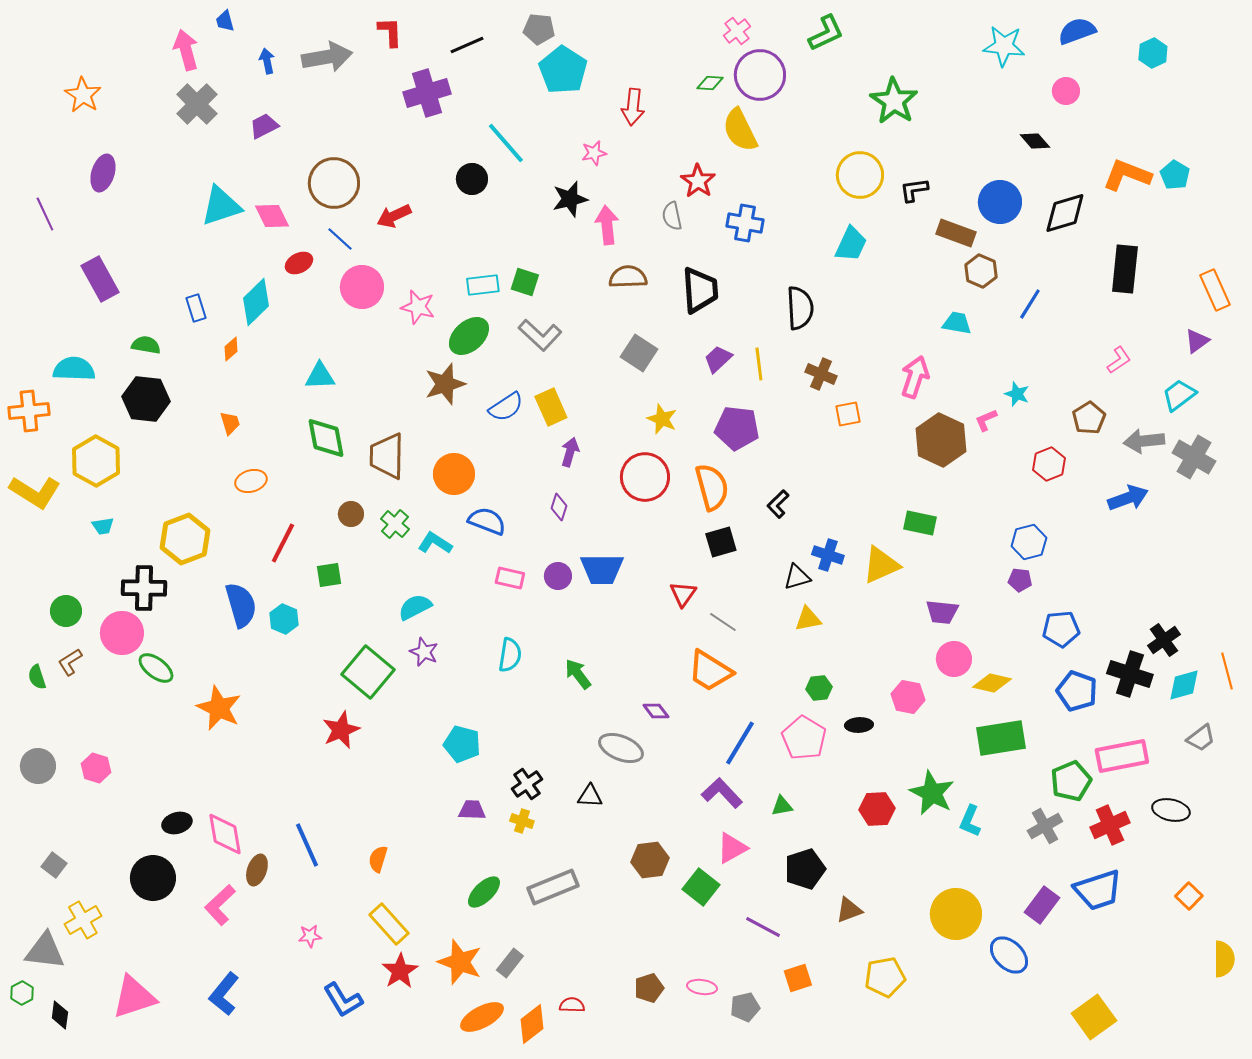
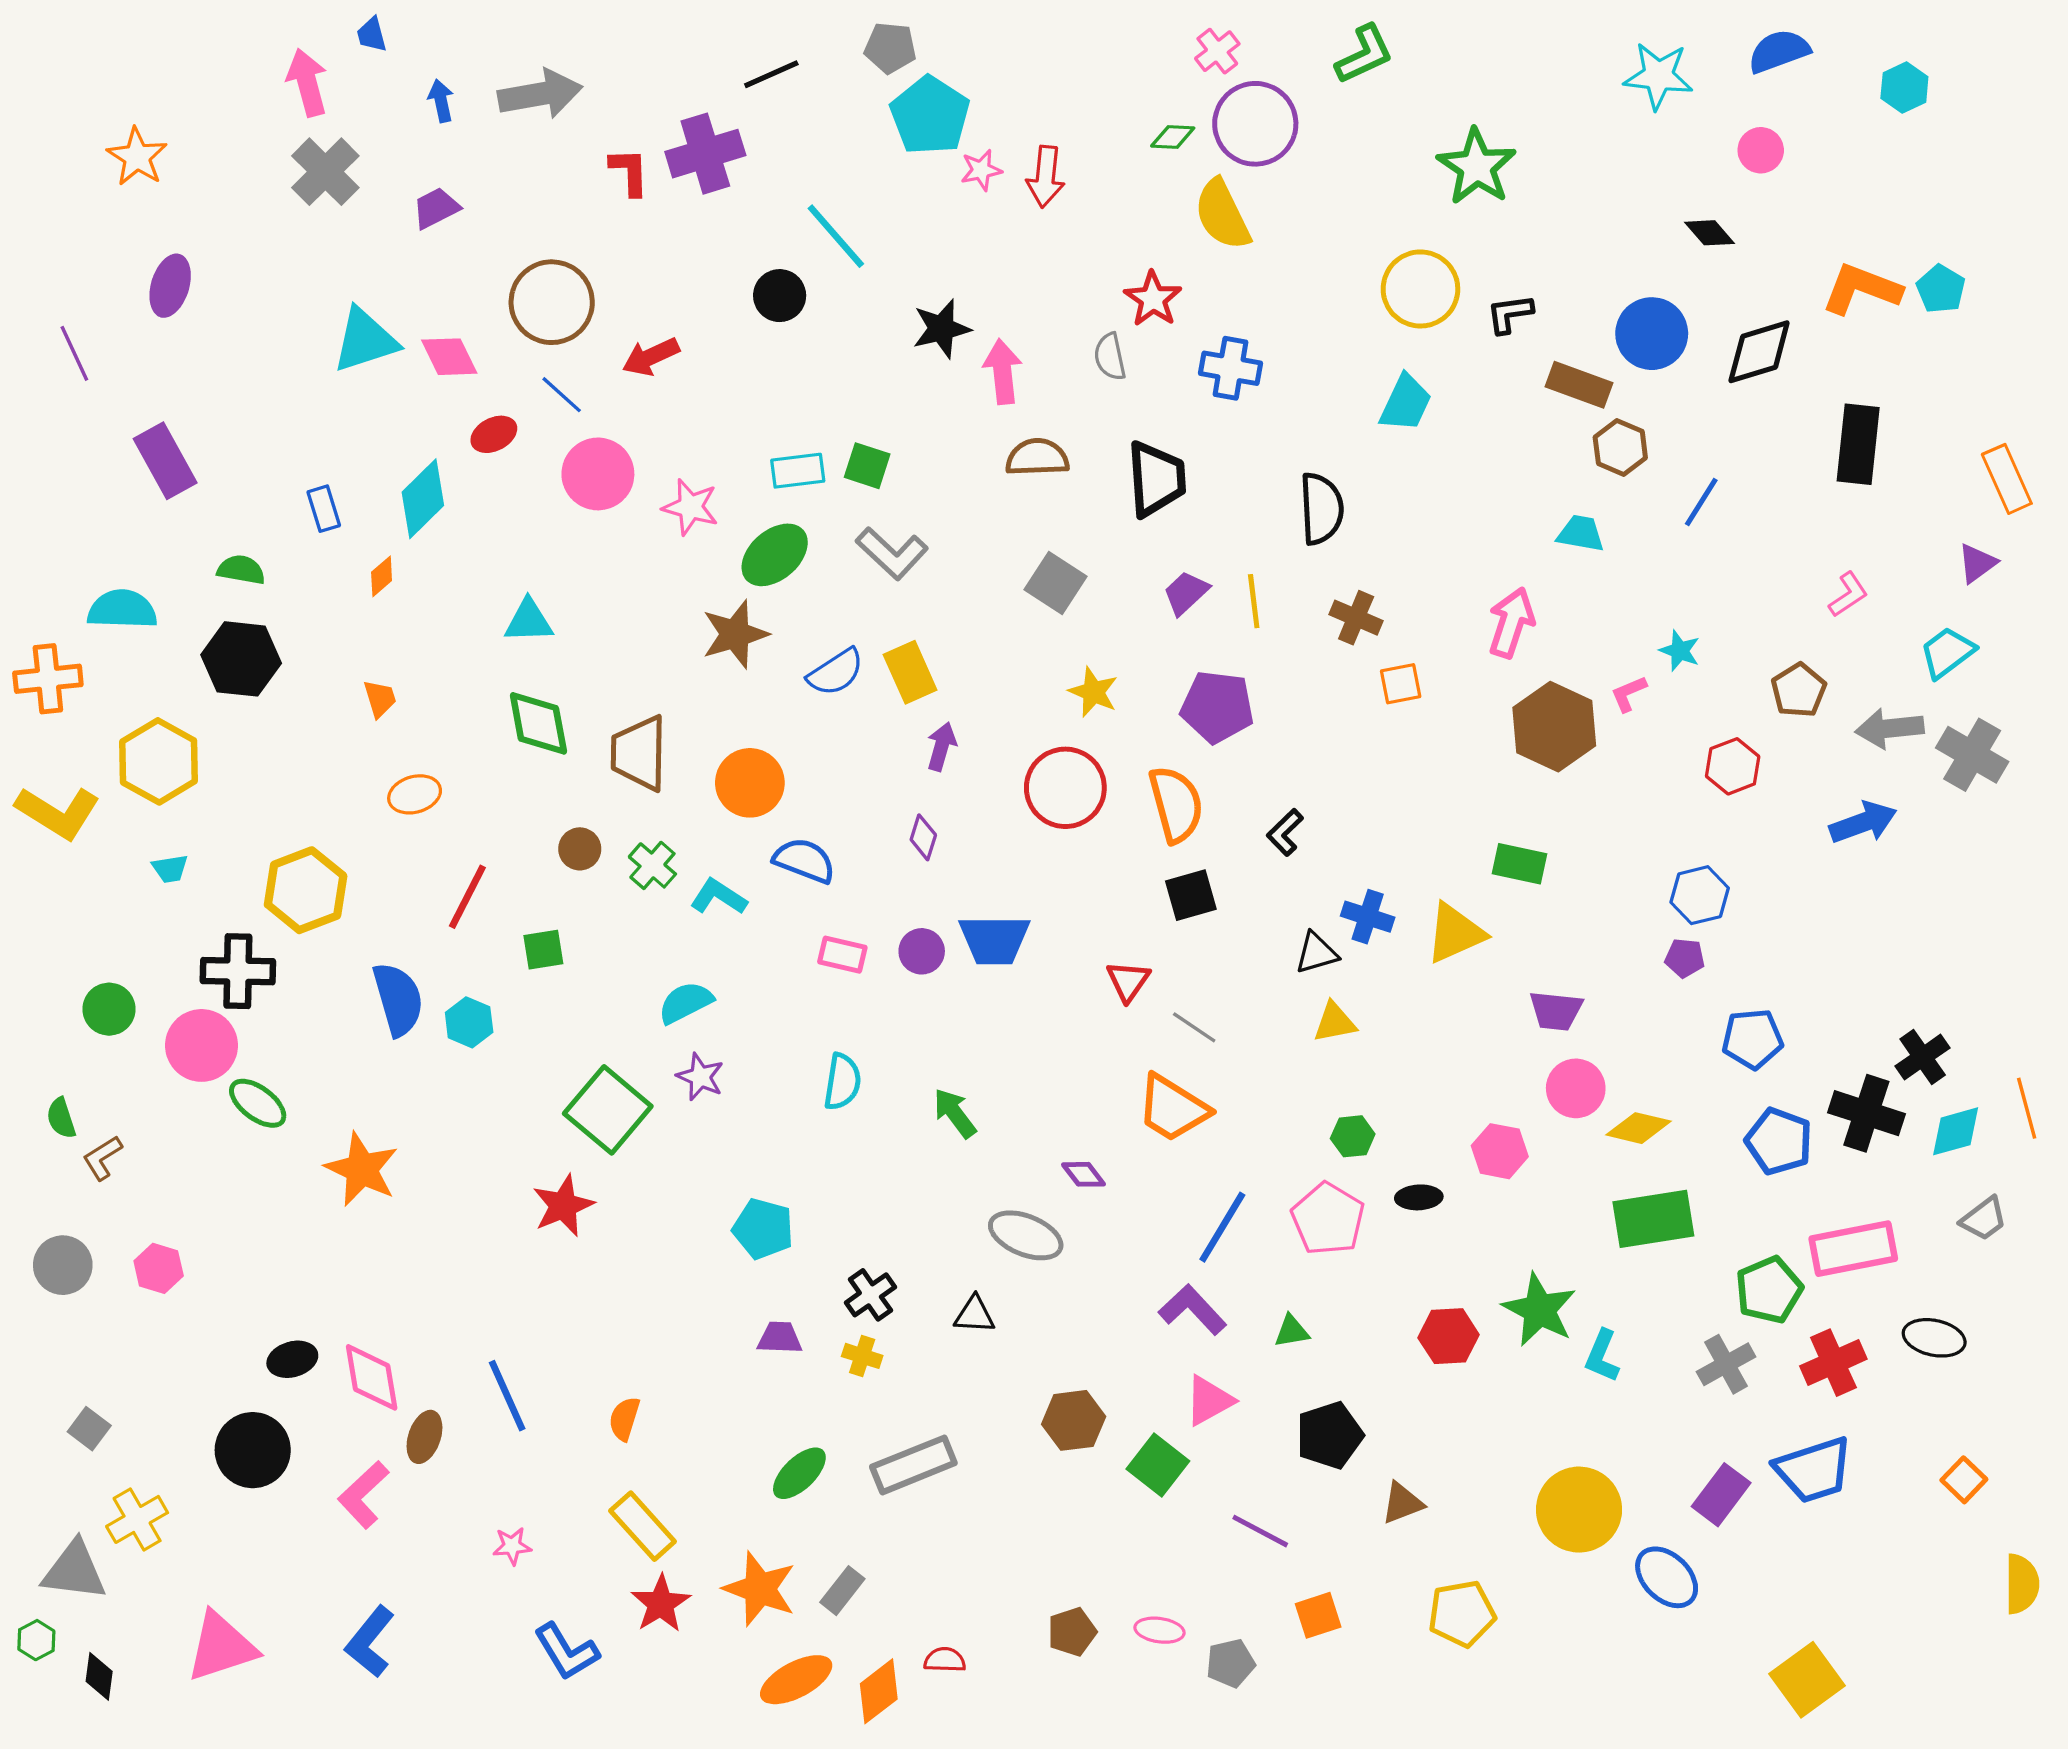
red L-shape: (390, 32) -> (629, 172), moved
pink star: (594, 153) -> (981, 170), moved
brown L-shape: (70, 662) -> (102, 1158), moved

